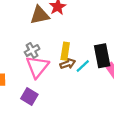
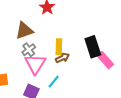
brown triangle: (40, 15) -> (24, 31), moved
cyan line: (83, 66) -> (54, 82), moved

